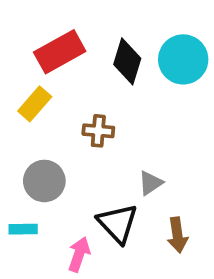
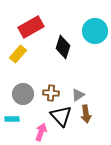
black diamond: (127, 61) -> (63, 47), moved
brown cross: (98, 131) -> (51, 93), moved
brown arrow: (177, 235) -> (86, 114), moved

